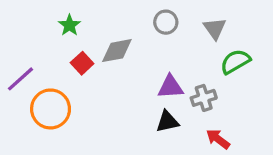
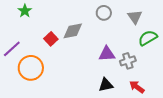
green star: (69, 25) -> (25, 11), moved
black triangle: (167, 122) -> (106, 85), moved

